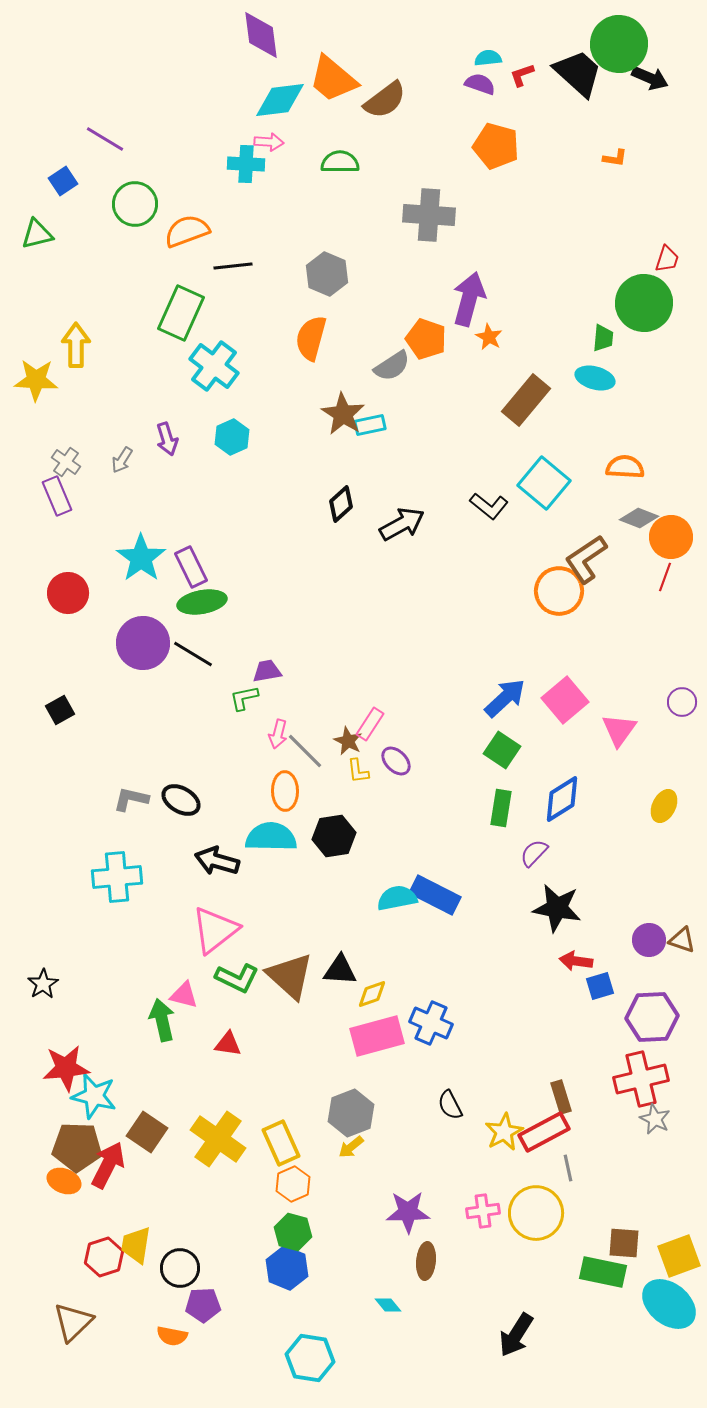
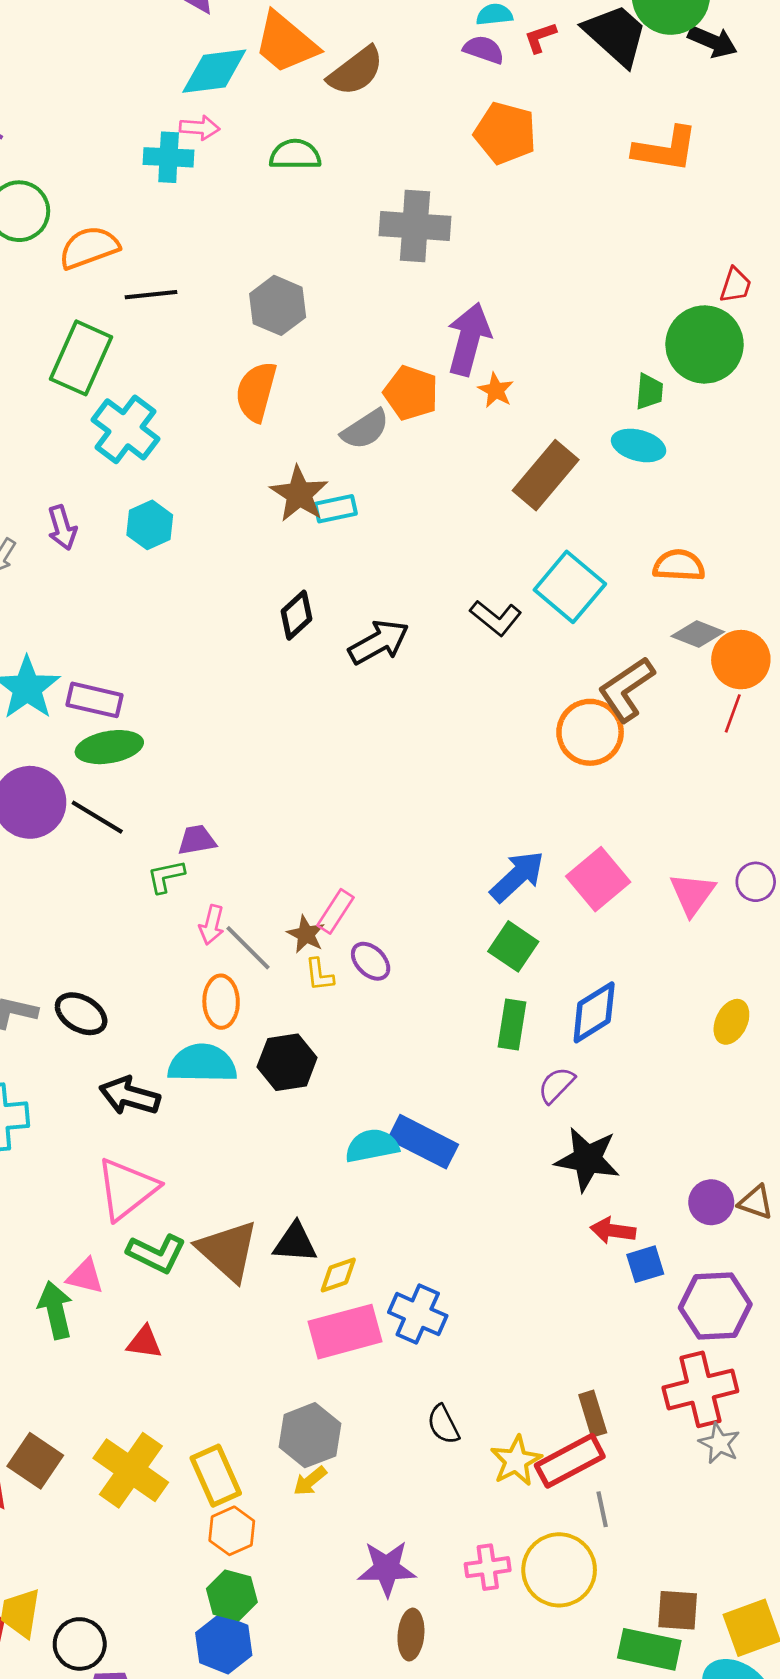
orange L-shape: (615, 158) -> (665, 149), size x2.0
purple rectangle: (191, 567) -> (95, 700), turned -51
pink triangle: (619, 730) -> (692, 894), moved

